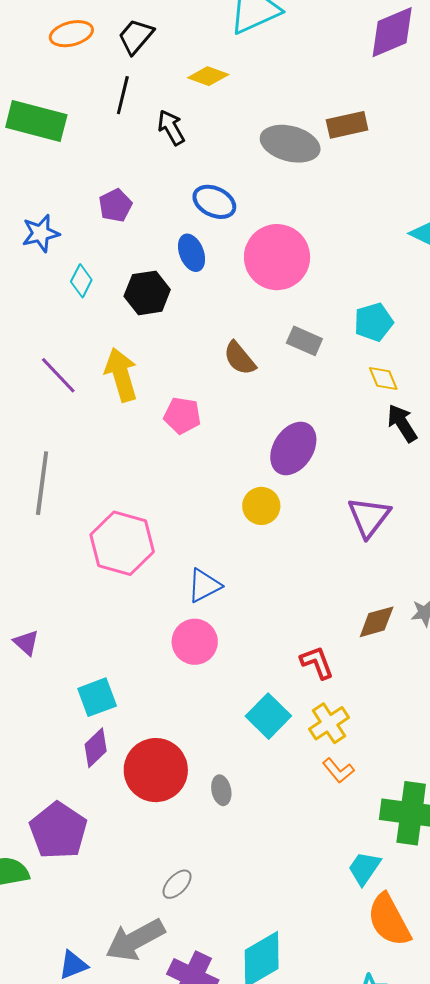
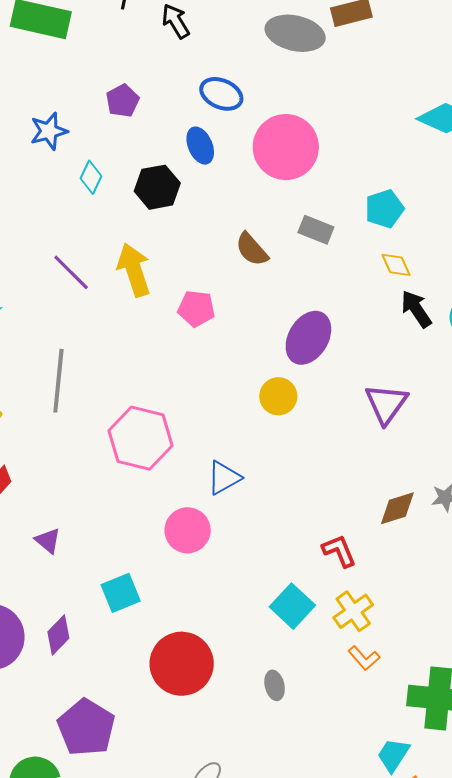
pink circle: (195, 642) -> (188, 530), moved
purple diamond: (96, 748) -> (58, 635), moved
gray ellipse: (221, 790) -> (275, 685), moved

